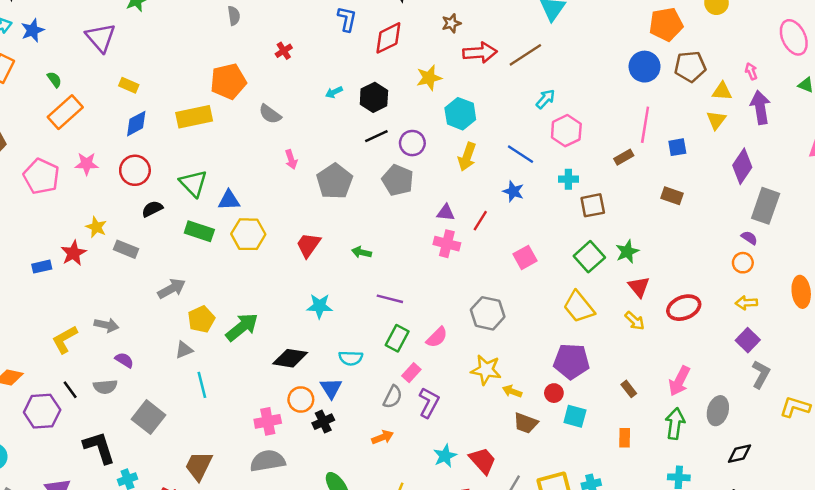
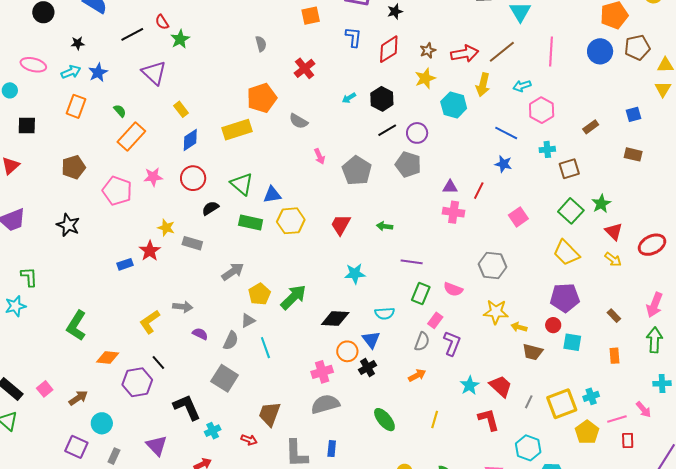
brown star: (451, 23) -> (428, 50), moved
red cross: (284, 51) -> (305, 68), size x1.5
yellow rectangle: (129, 85) -> (181, 109), turned 35
cyan arrow: (545, 99) -> (522, 86), turned -144
pink line: (645, 125) -> (551, 52), moved
yellow arrow: (467, 157) -> (483, 85), moved
pink semicircle: (437, 337) -> (453, 289), turned 72
gray semicircle: (105, 387) -> (231, 341), moved, turned -54

